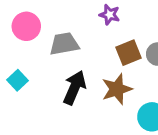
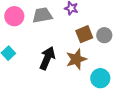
gray trapezoid: (64, 44) -> (42, 15), moved

